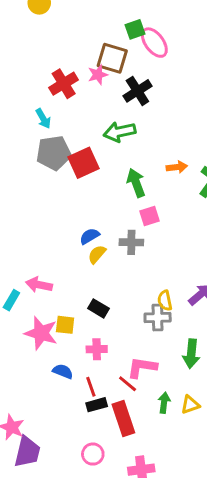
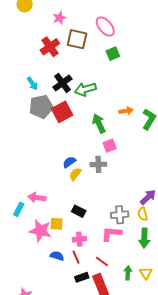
green square: (135, 29) -> (113, 54), moved
pink star: (98, 75) -> (59, 18), moved
red cross: (64, 84) -> (50, 47), moved
black cross: (137, 91) -> (62, 83), moved
yellow semicircle: (165, 300) -> (143, 214), moved
pink L-shape: (142, 367) -> (111, 234), moved
red line: (91, 387) -> (76, 257), moved
yellow triangle: (190, 405) -> (146, 273), turned -40

